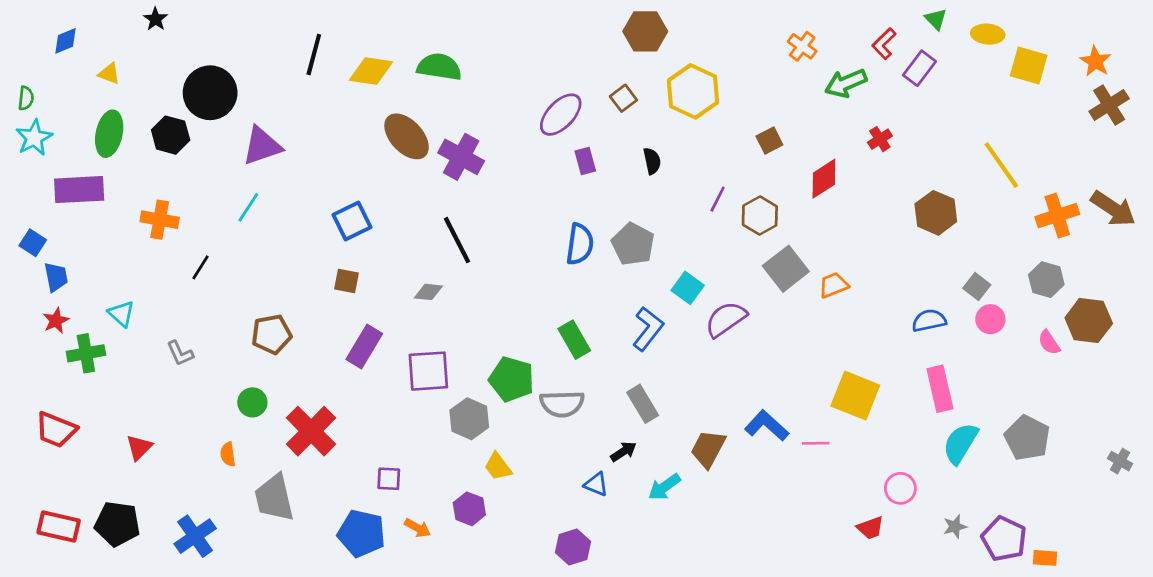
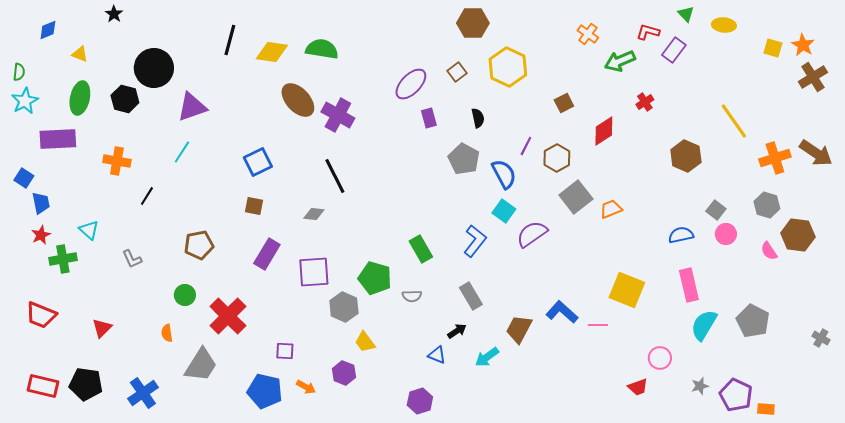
red L-shape: (884, 44) -> (648, 32), turned 60
yellow square: (1029, 65) -> (773, 48), moved, size x0.7
blue semicircle: (580, 244) -> (504, 174), moved, turned -36
gray pentagon: (633, 244) -> (464, 159), moved
gray semicircle: (562, 404) -> (412, 296), size x0.6
gray trapezoid: (274, 498) -> (201, 365), turned -135

